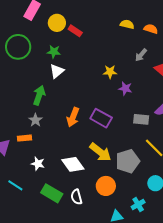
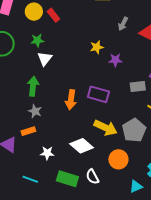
red rectangle: (75, 31) -> (53, 15), turned 32

